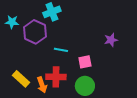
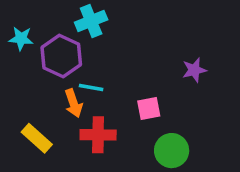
cyan line: (61, 50) -> (91, 88), moved
orange arrow: (42, 85) -> (74, 103), moved
green circle: (85, 86) -> (172, 151), moved

